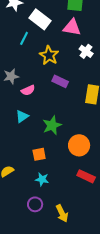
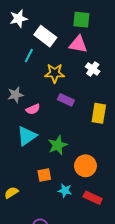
yellow star: (49, 55) -> (55, 73), turned -30
cyan triangle: (22, 116) -> (27, 136), size x1.5
cyan star: (42, 179) -> (65, 191), moved

